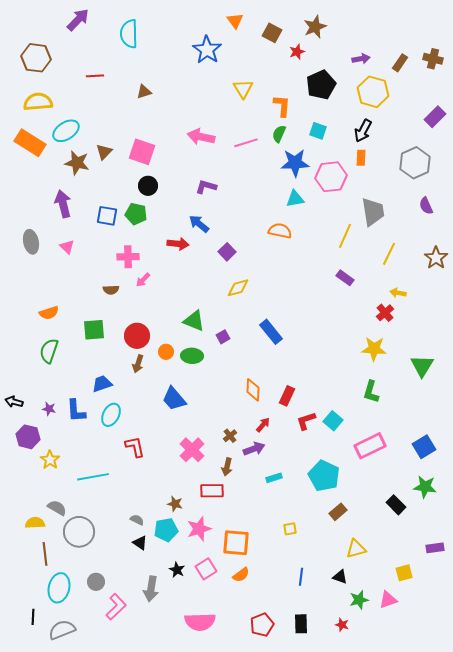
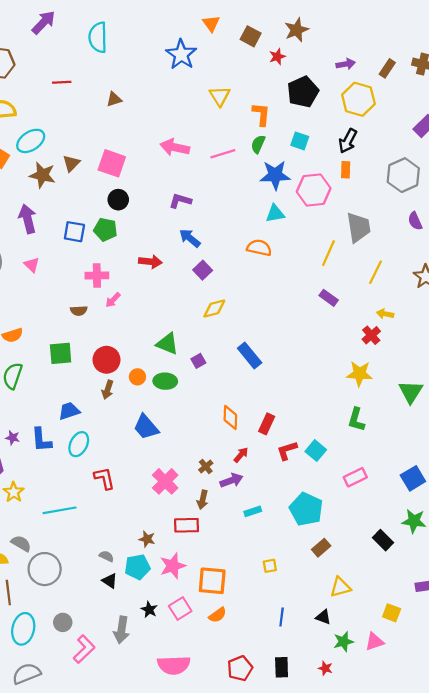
blue arrow: (199, 224) -> (190, 238), moved
pink rectangle: (370, 446) -> (355, 477), size x0.7
yellow square: (404, 573) -> (392, 613), turned 36

